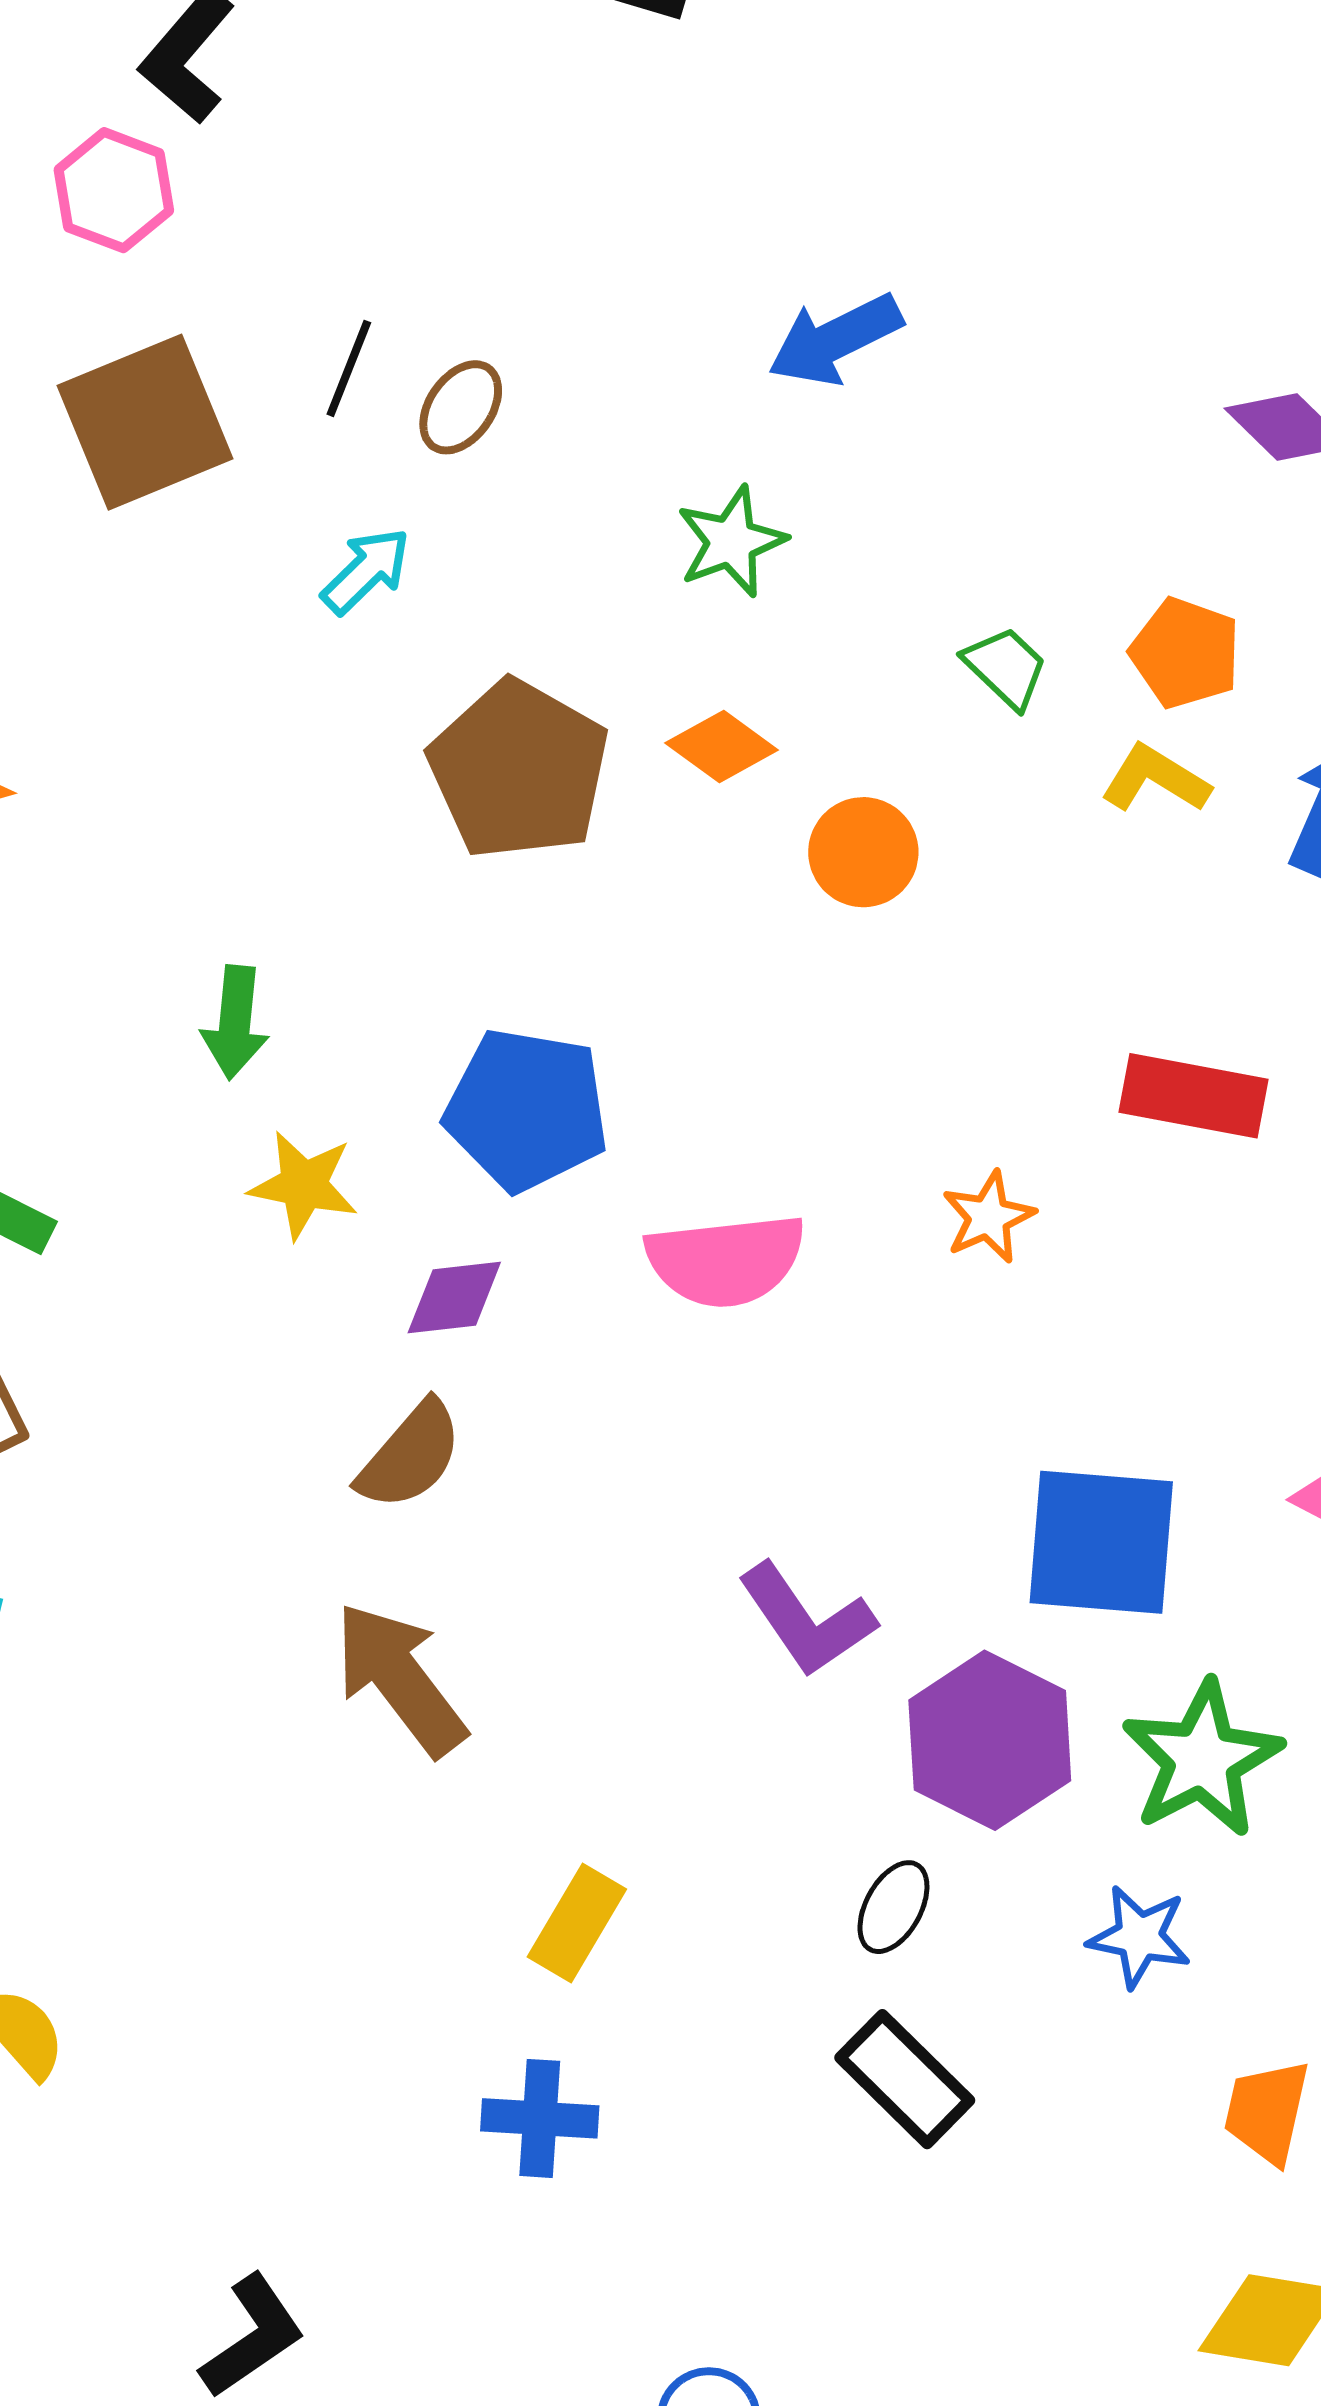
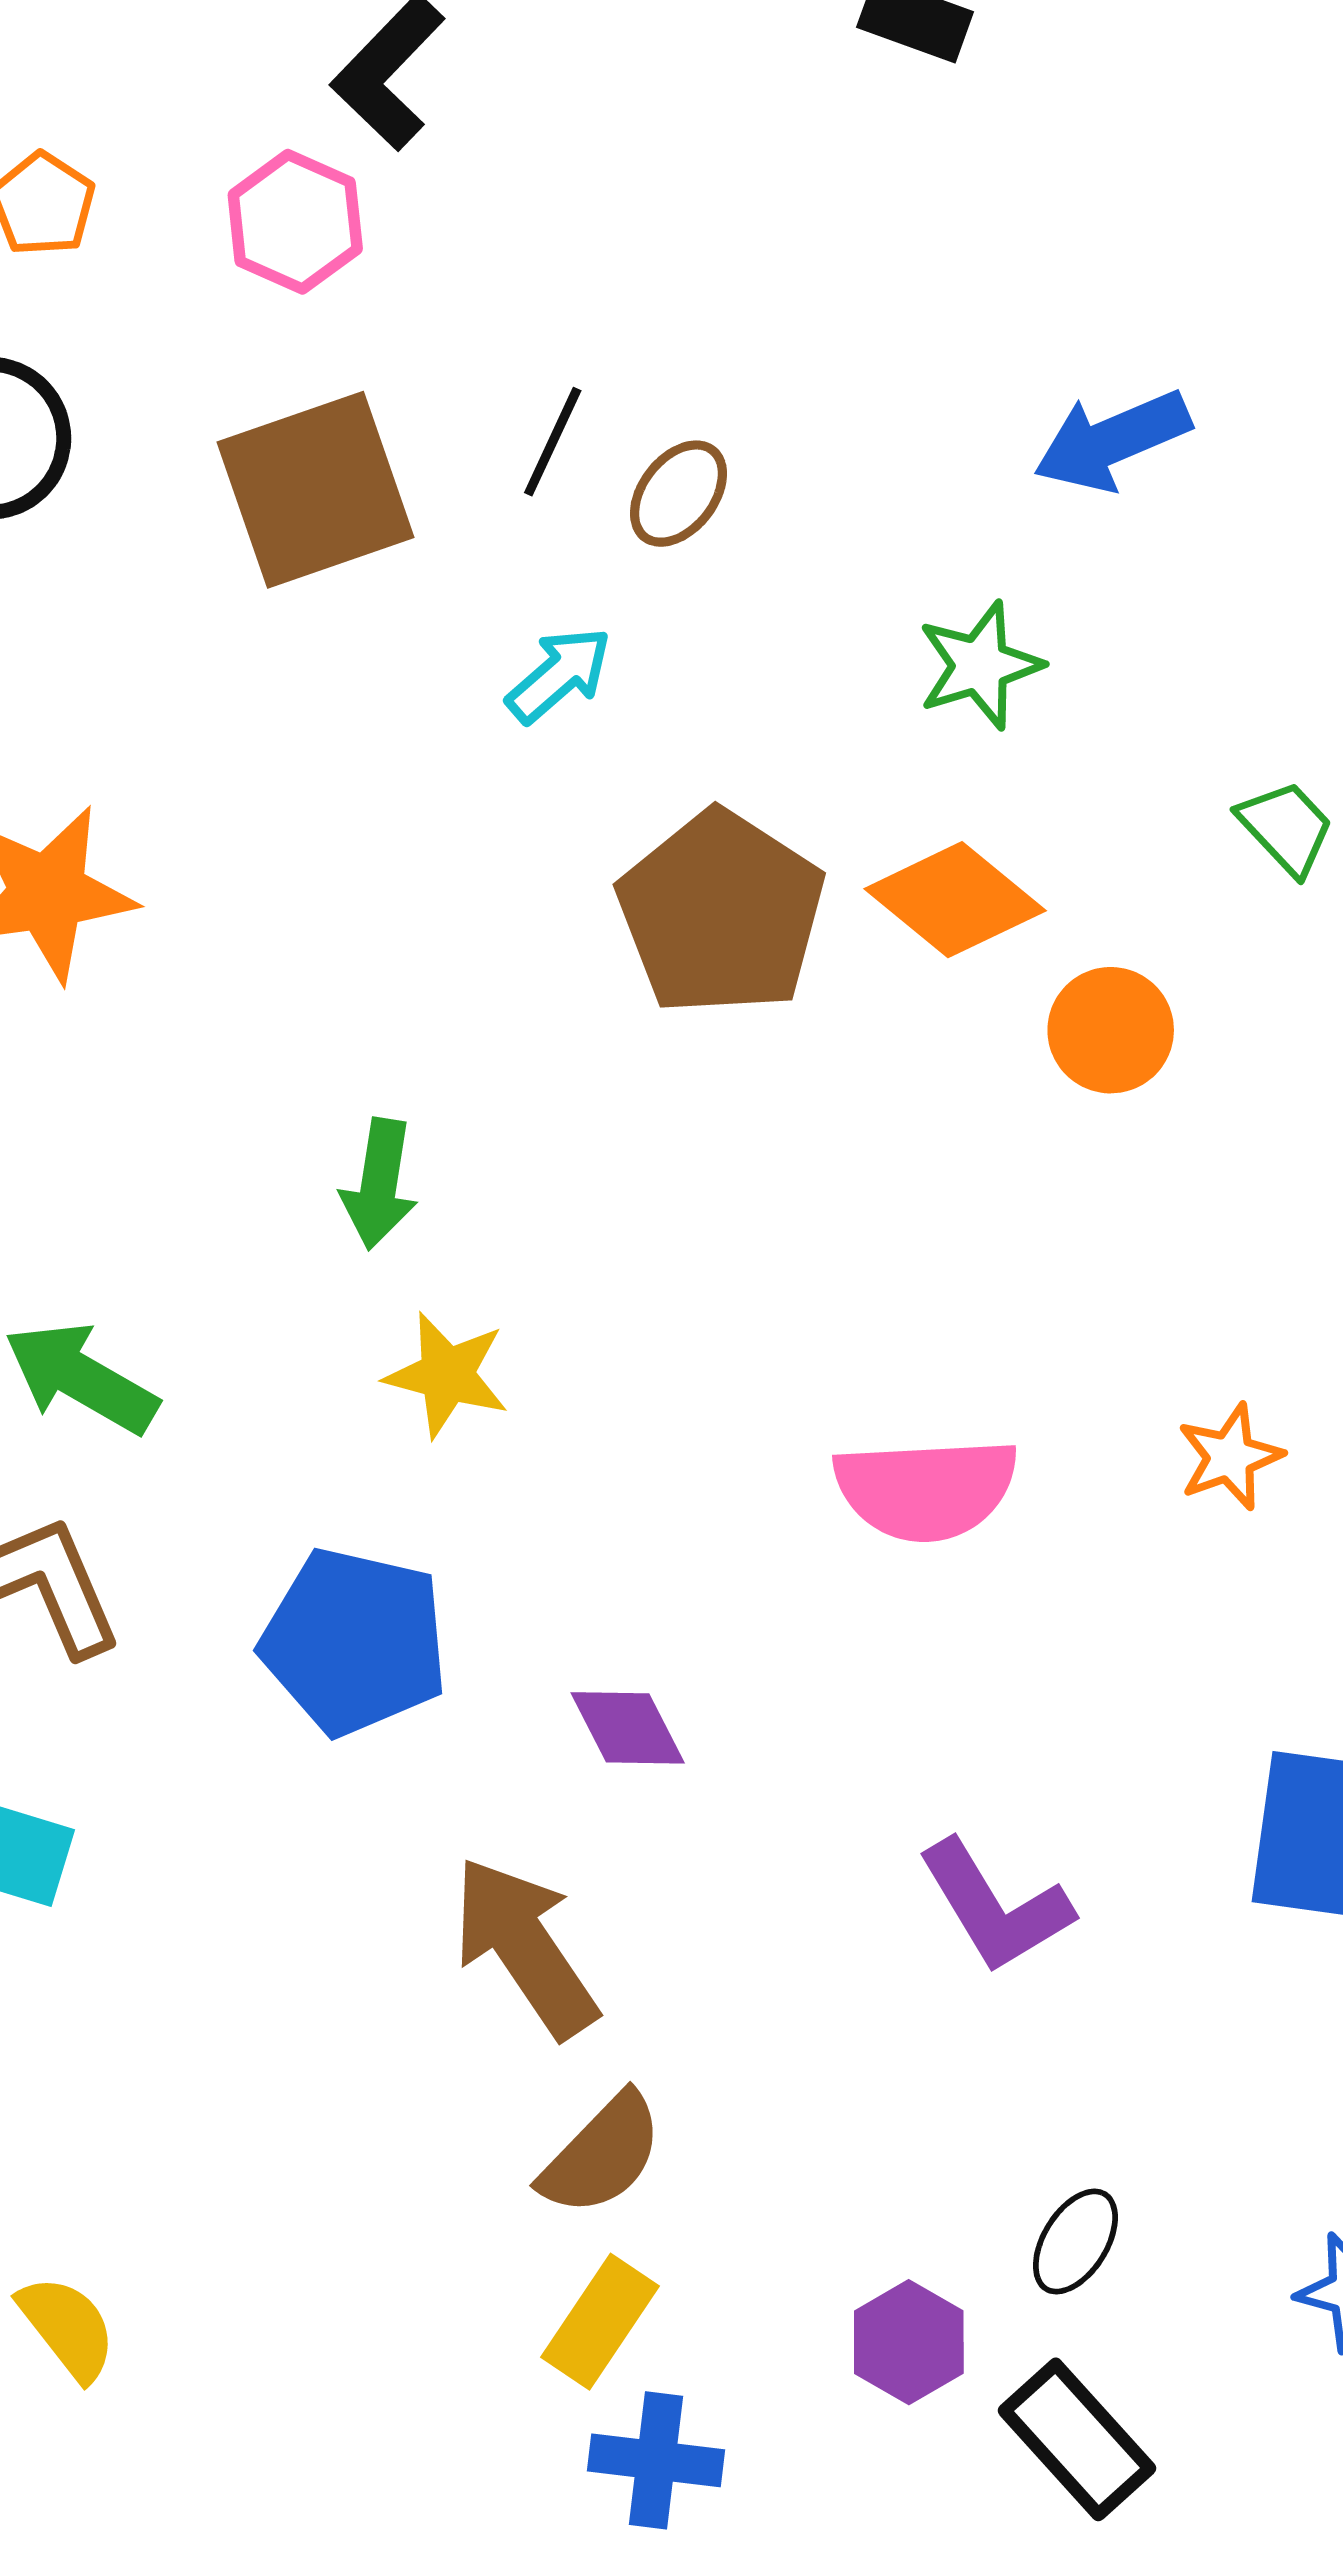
orange diamond: (722, 747) -> (955, 900), size x1.4
blue pentagon: (527, 1110) -> (354, 1642), moved
purple diamond: (454, 1298) -> (628, 1728), moved, turned 66
brown semicircle: (410, 1456) -> (602, 2155), moved
purple hexagon: (990, 1740) -> (909, 2342), moved, size x0.6
yellow rectangle: (577, 1923) -> (600, 2322), moved

